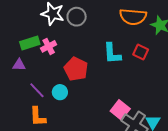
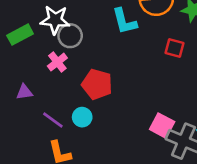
gray circle: (77, 17) -> (70, 36), moved
green rectangle: (30, 43) -> (20, 35), moved
cyan L-shape: (112, 53) -> (124, 21), moved

